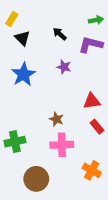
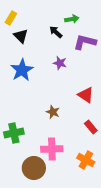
green arrow: (96, 20) -> (72, 19), moved
red triangle: (92, 101) -> (86, 95), turned 42
red rectangle: (97, 127) -> (91, 127), moved
pink cross: (62, 145) -> (52, 149), moved

